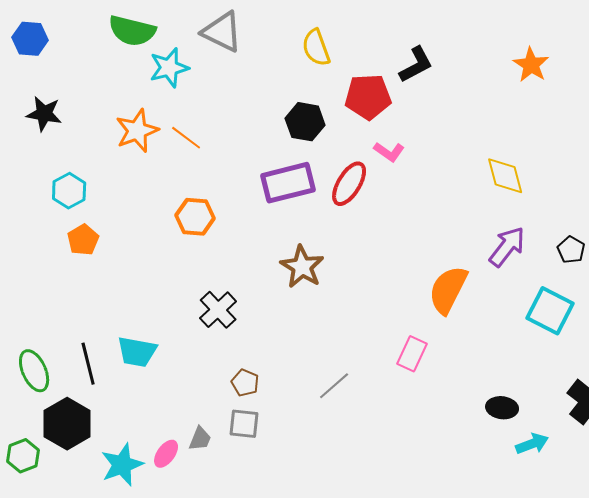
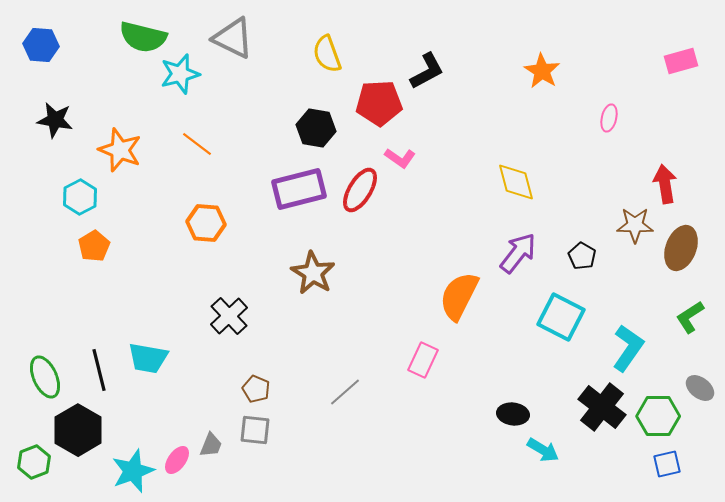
orange star: (137, 131) -> (120, 150), moved, turned -30
cyan arrow: (532, 444) -> (543, 450), turned 52

